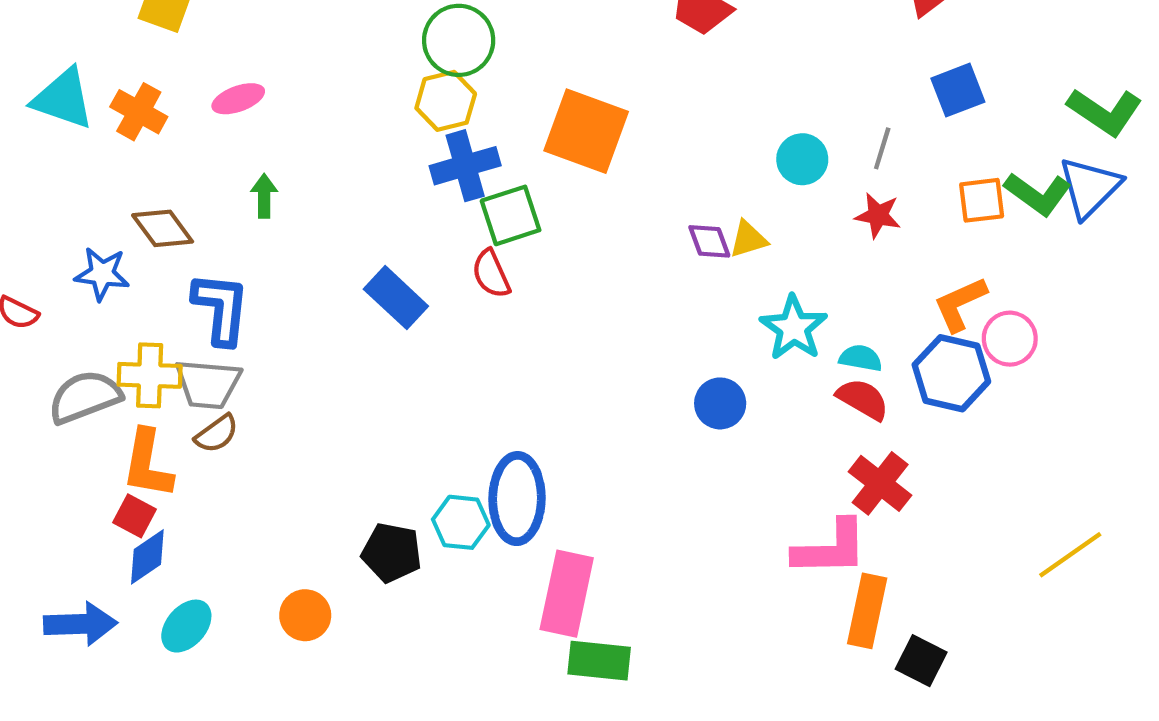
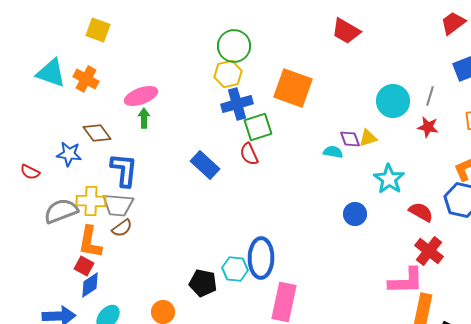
pink ellipse: (238, 99) -> (141, 96), moved, size x1.4
cyan circle: (802, 159) -> (393, 101), size x1.4
cyan semicircle: (861, 358) -> (333, 152), moved

